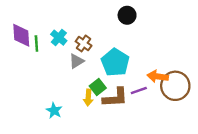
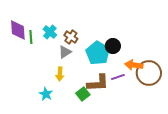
black circle: (127, 15) -> (113, 46), moved
green square: (98, 87) -> (83, 94), moved
yellow arrow: (88, 98) -> (60, 74), moved

